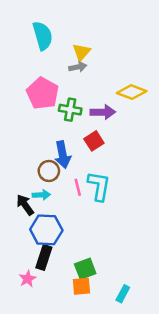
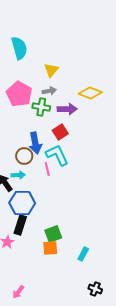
yellow triangle: (81, 52) -> (51, 70), moved
gray arrow: (78, 67) -> (49, 91), moved
cyan L-shape: (99, 186) -> (57, 155), moved, turned -35

